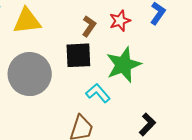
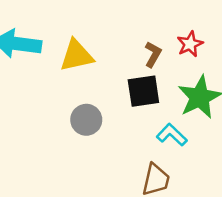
gray circle: (30, 74) -> (86, 120), size x0.6

